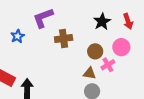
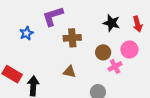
black star: (102, 22) -> (112, 23), turned -30
brown triangle: (90, 73) -> (69, 72), moved

